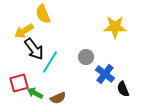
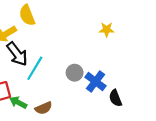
yellow star: (115, 27) -> (107, 30), size x0.6
gray circle: (86, 57) -> (75, 73), moved

